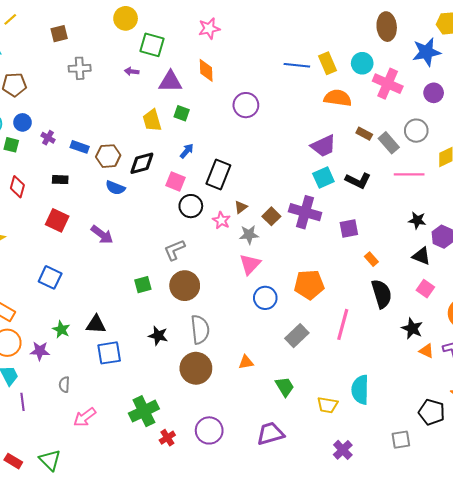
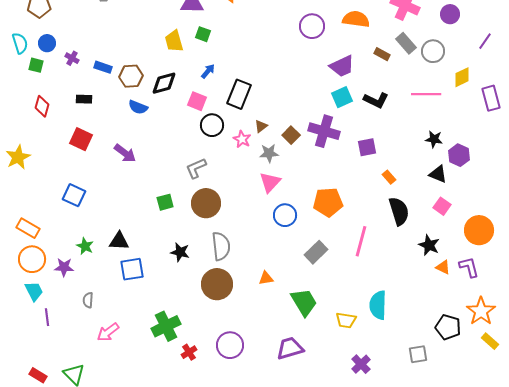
purple circle: (246, 105) -> (312, 26), moved
gray rectangle: (389, 143) -> (406, 43), moved
green trapezoid: (285, 387) -> (304, 302), size x1.4

